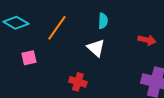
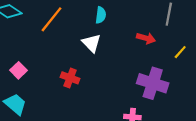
pink square: (29, 58) -> (18, 70), moved, turned -35

